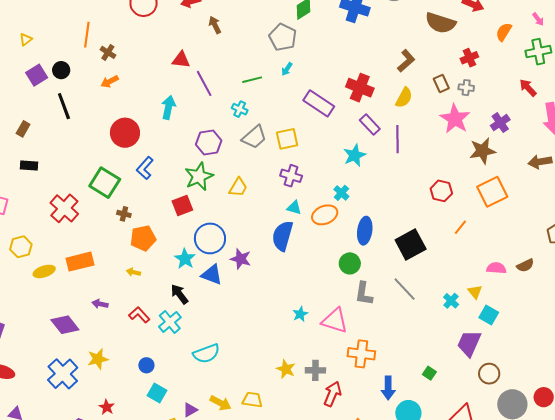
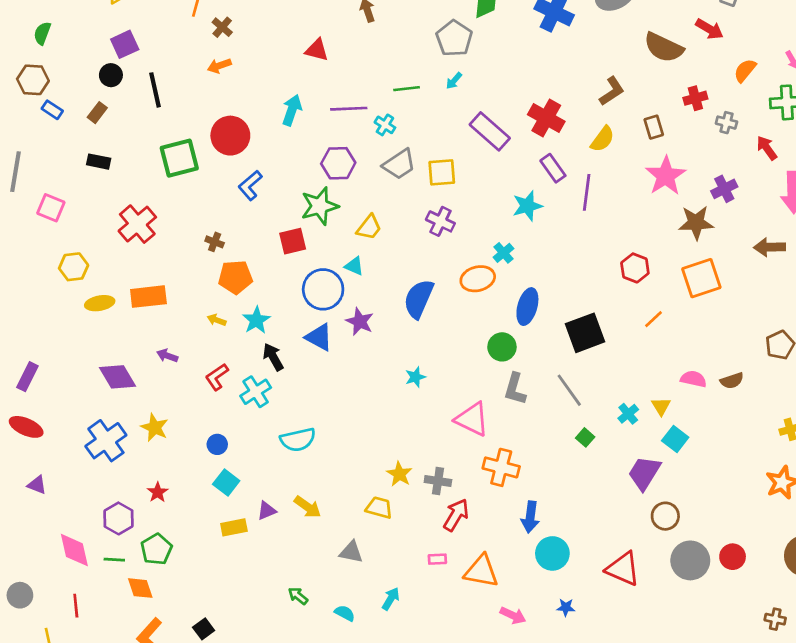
black circle: (61, 70) -> (111, 75), moved
purple line: (204, 83) -> (349, 109), moved, turned -72
gray cross: (466, 88) -> (726, 123), moved
green square: (105, 183) -> (179, 158), moved, turned 36
cyan triangle: (294, 208) -> (354, 266), moved
cyan star: (185, 259) -> (256, 320), moved
cyan star: (300, 314) -> (415, 377), moved
red L-shape: (139, 315) -> (217, 377), turned -90
yellow star: (98, 359) -> (155, 428), turned 30
green square: (429, 373) -> (585, 437), moved
yellow trapezoid: (252, 400) -> (379, 508), moved

